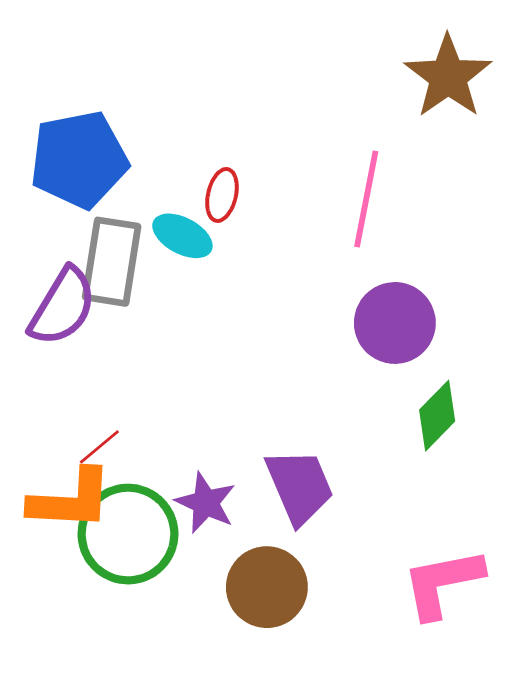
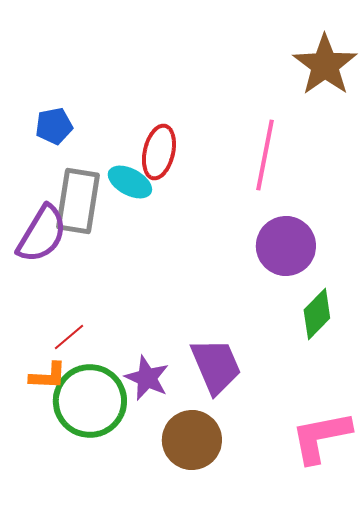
blue pentagon: (79, 160) -> (54, 126), size x0.5
red ellipse: (222, 195) -> (159, 152), size x1.4
orange L-shape: (71, 500) -> (48, 376), size x0.6

